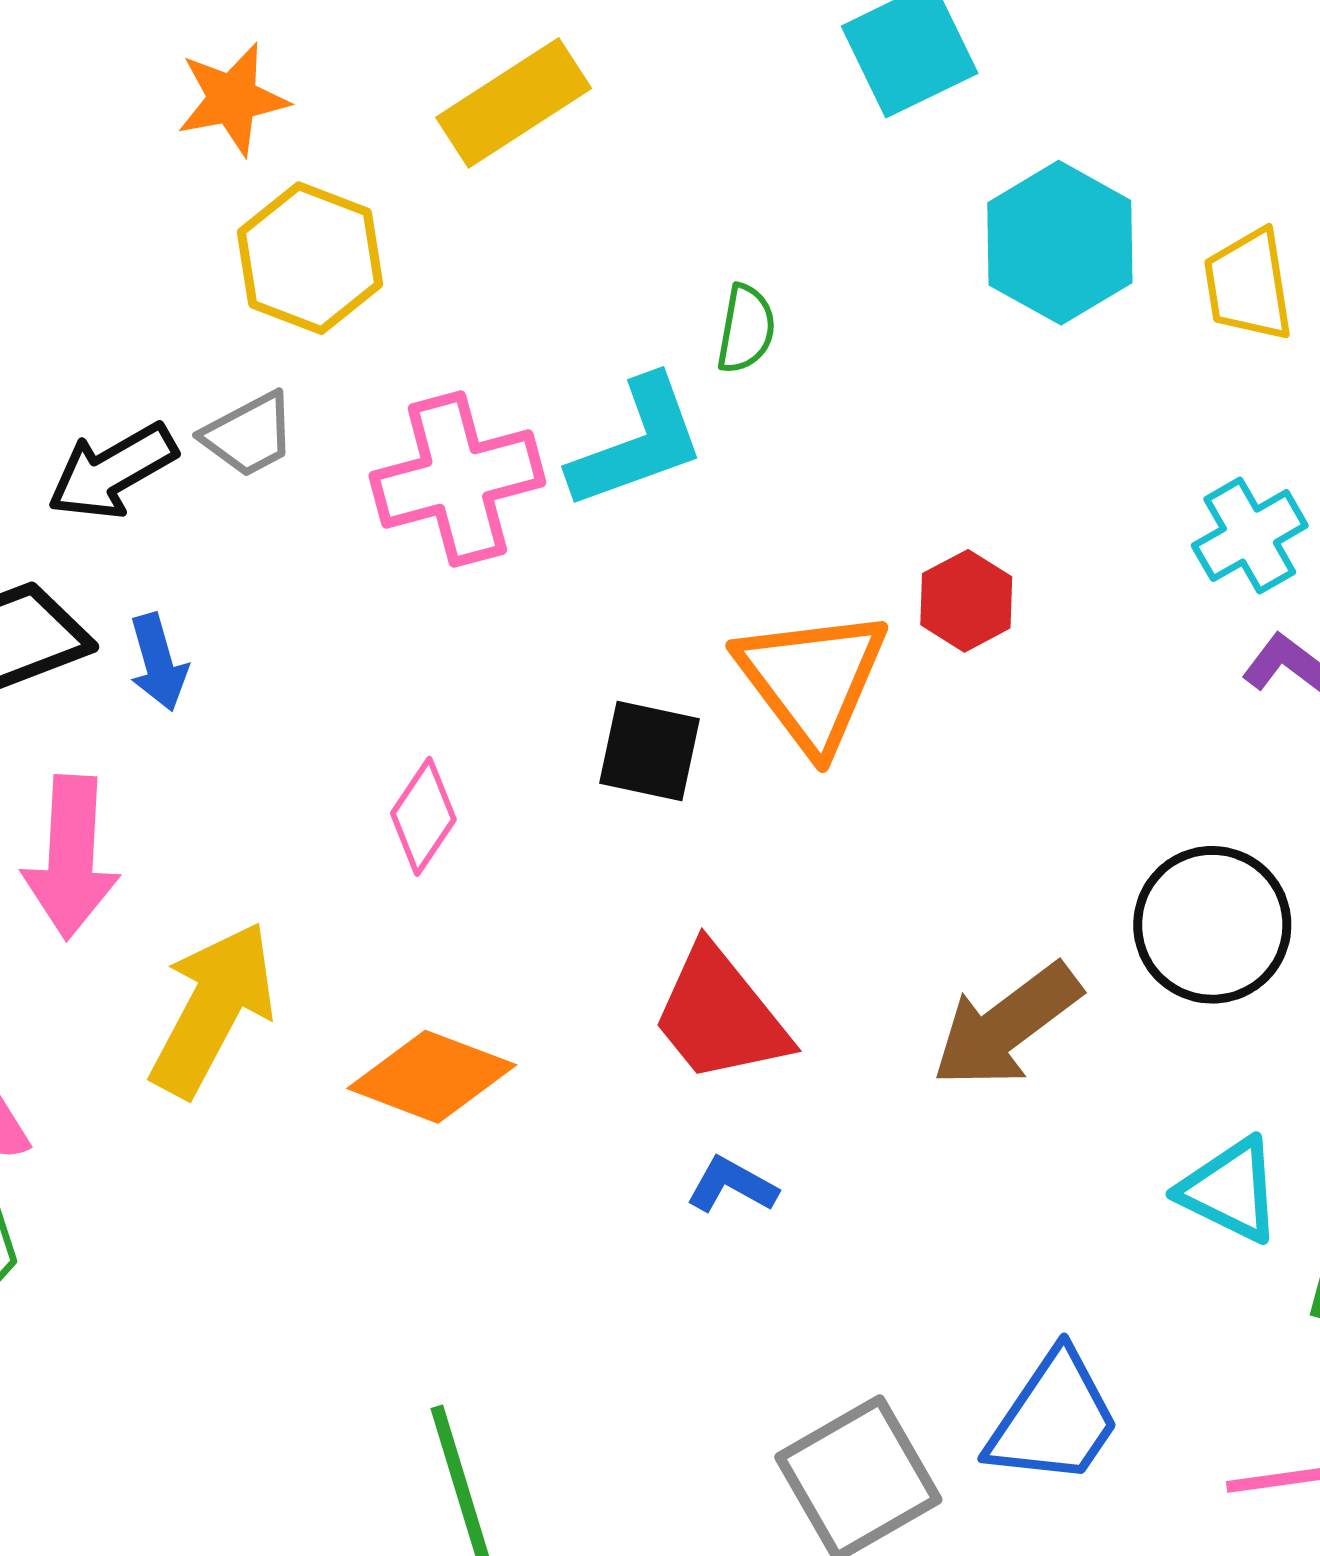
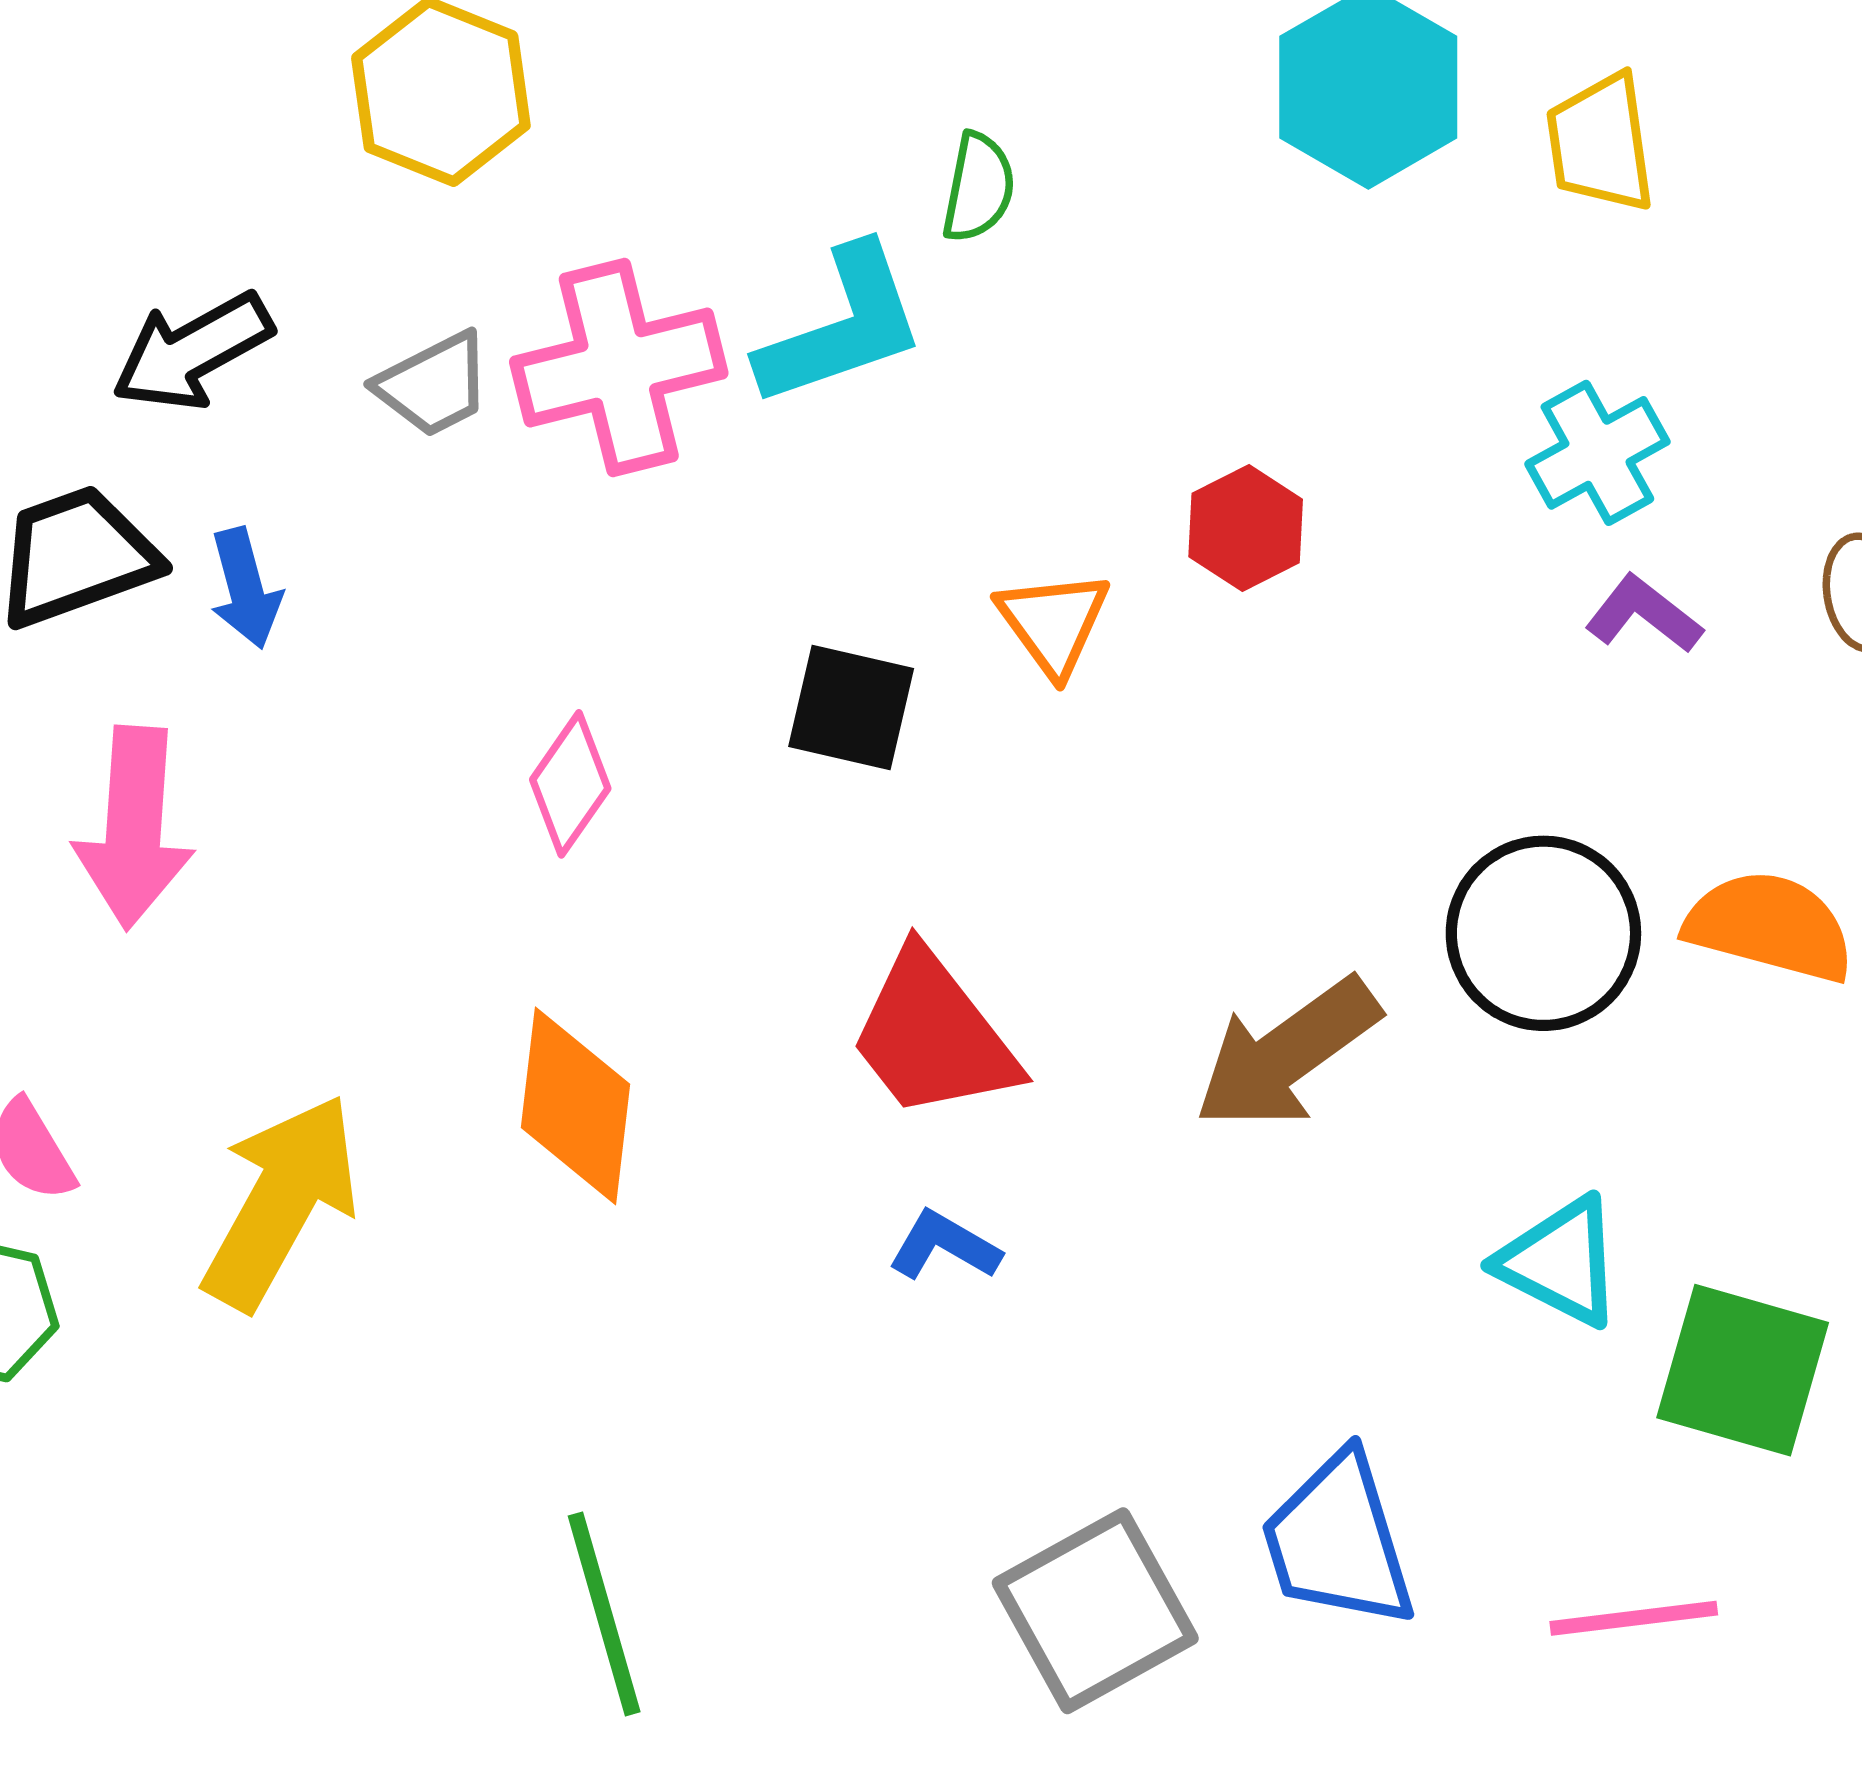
gray trapezoid: (249, 435) -> (434, 385), moved
orange triangle: (812, 680) -> (1053, 623), size x0.6
yellow arrow: (213, 1009) -> (281, 1202), moved
orange diamond: (432, 1077) -> (576, 1106), turned 75
blue trapezoid: (1054, 1419) -> (1338, 1541), turned 128

